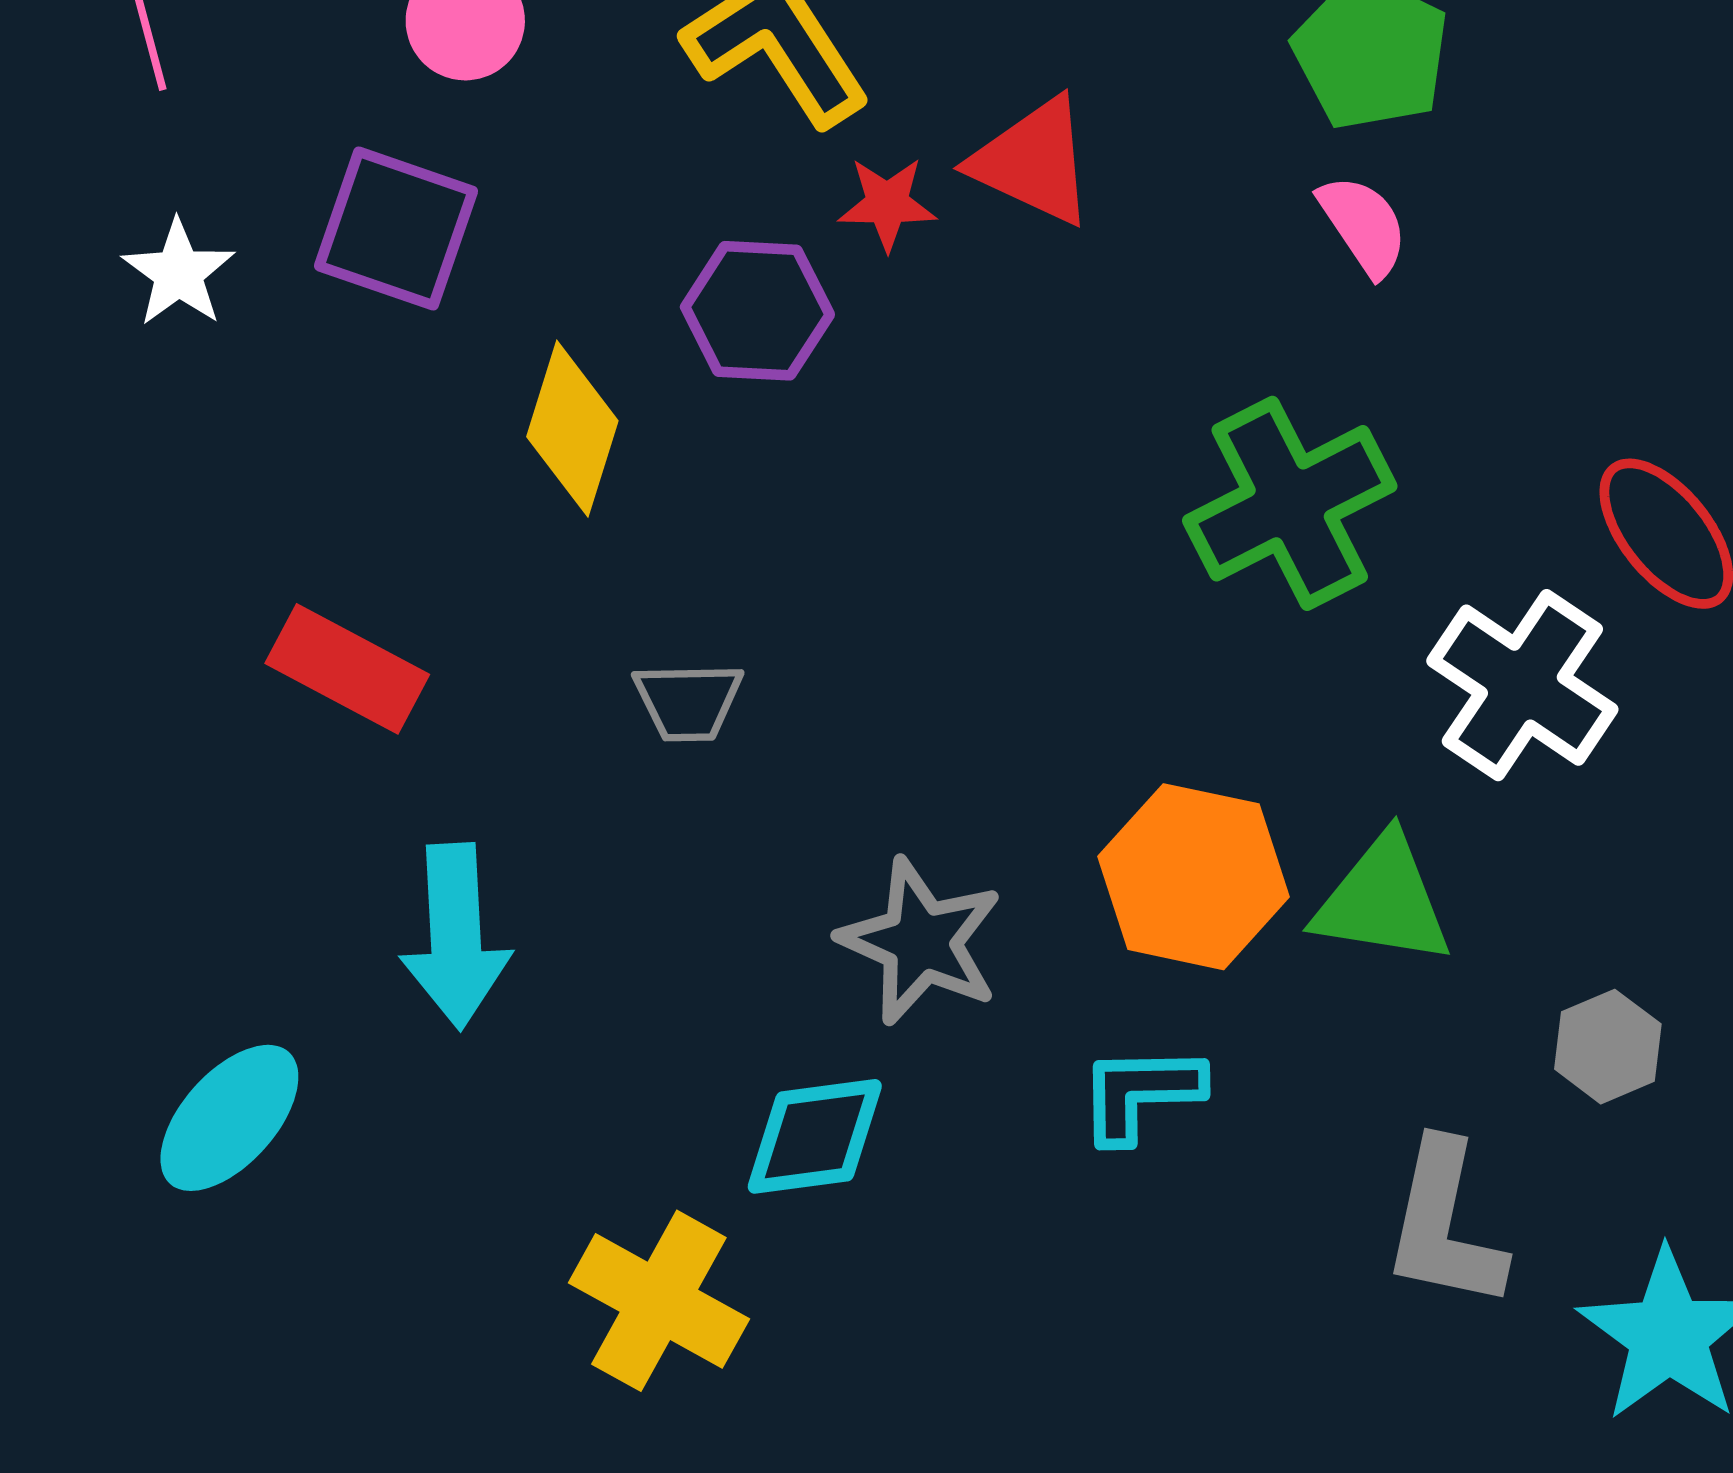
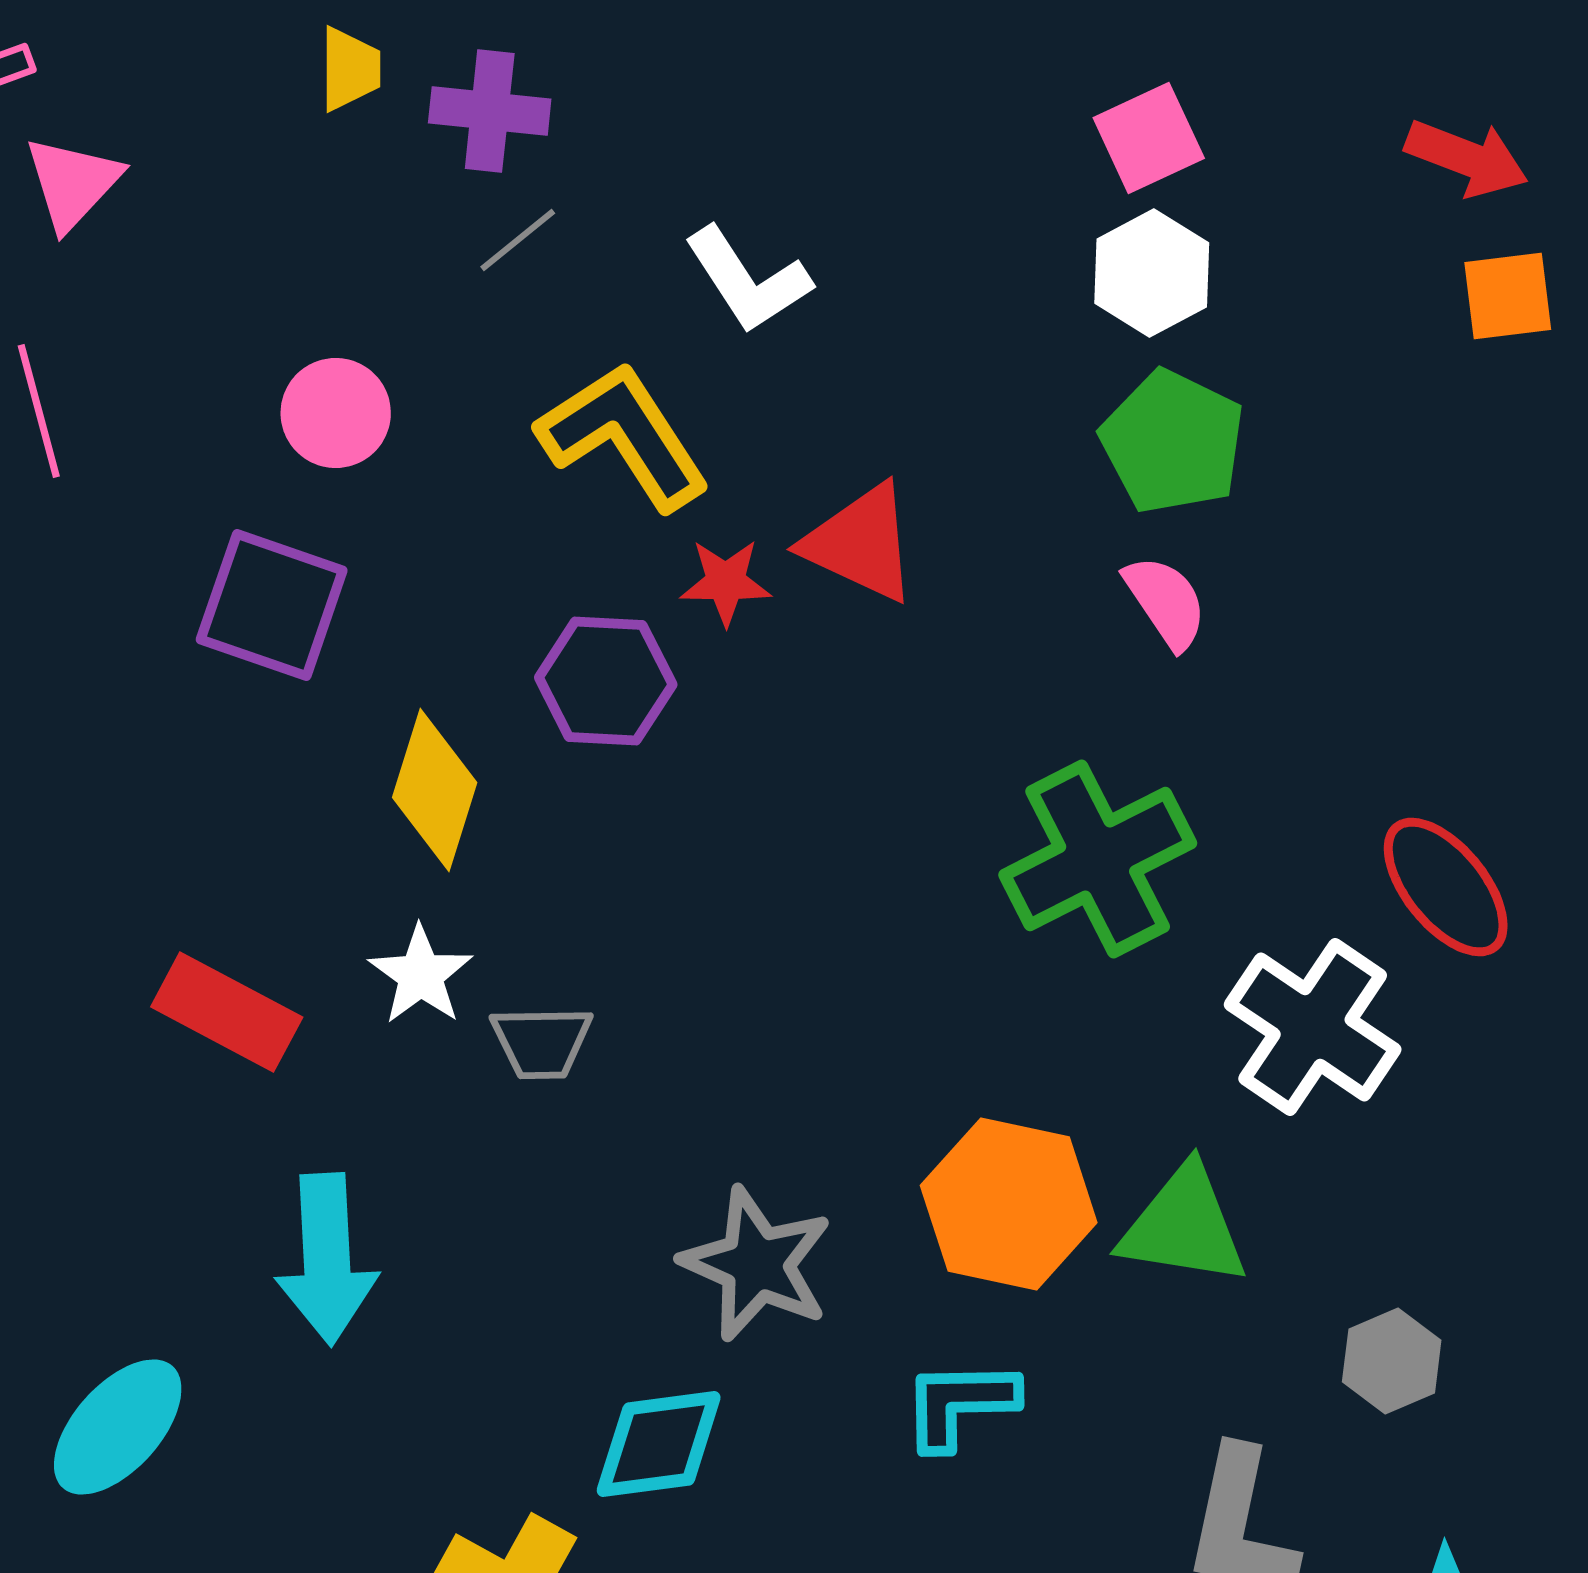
white star: (179, 273) -> (421, 975), moved

